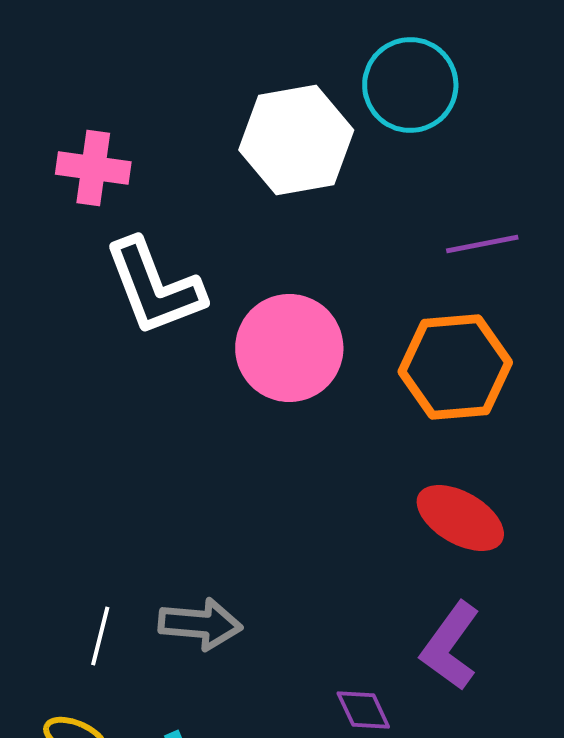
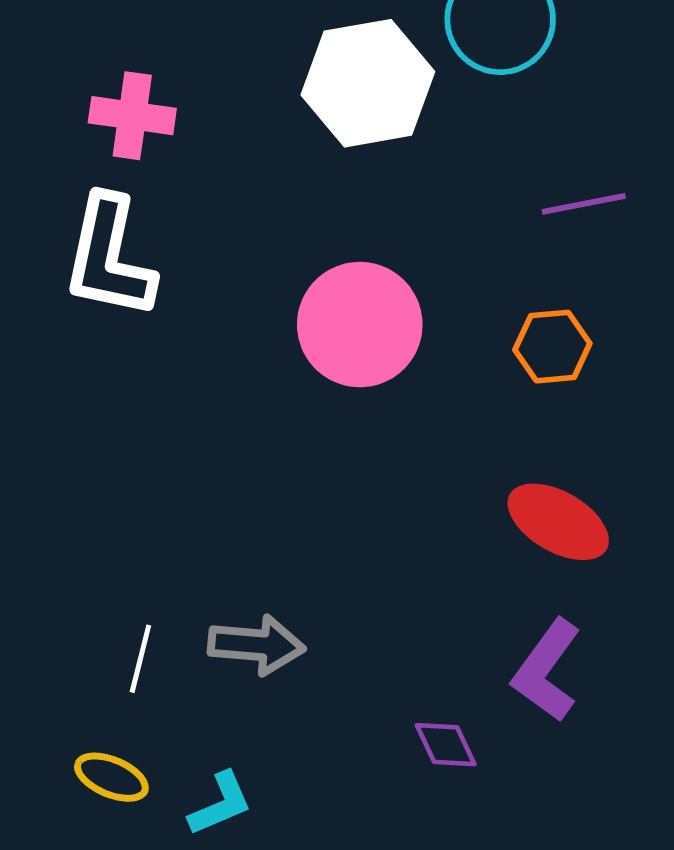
white L-shape: (154, 287) -> (109, 257), moved, turned 33
orange hexagon: (455, 367) -> (552, 347), size x0.6

